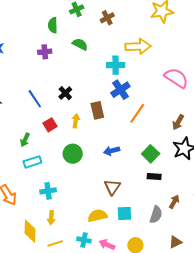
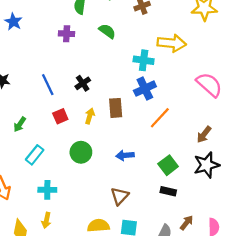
green arrow: (25, 140) -> (20, 124), moved
cyan rectangle: (32, 162) -> (35, 155), turned -42

